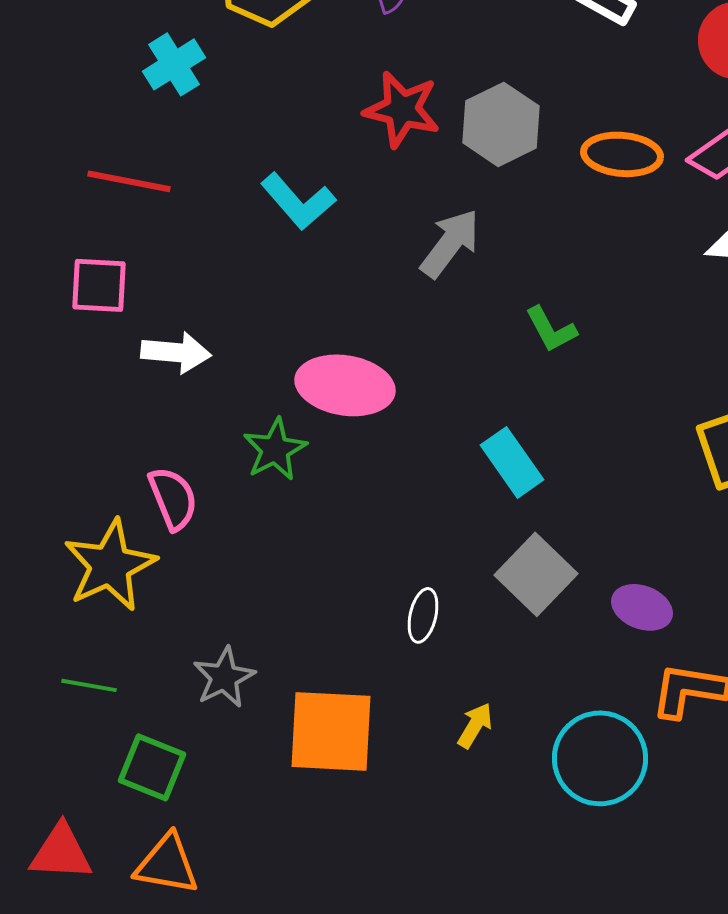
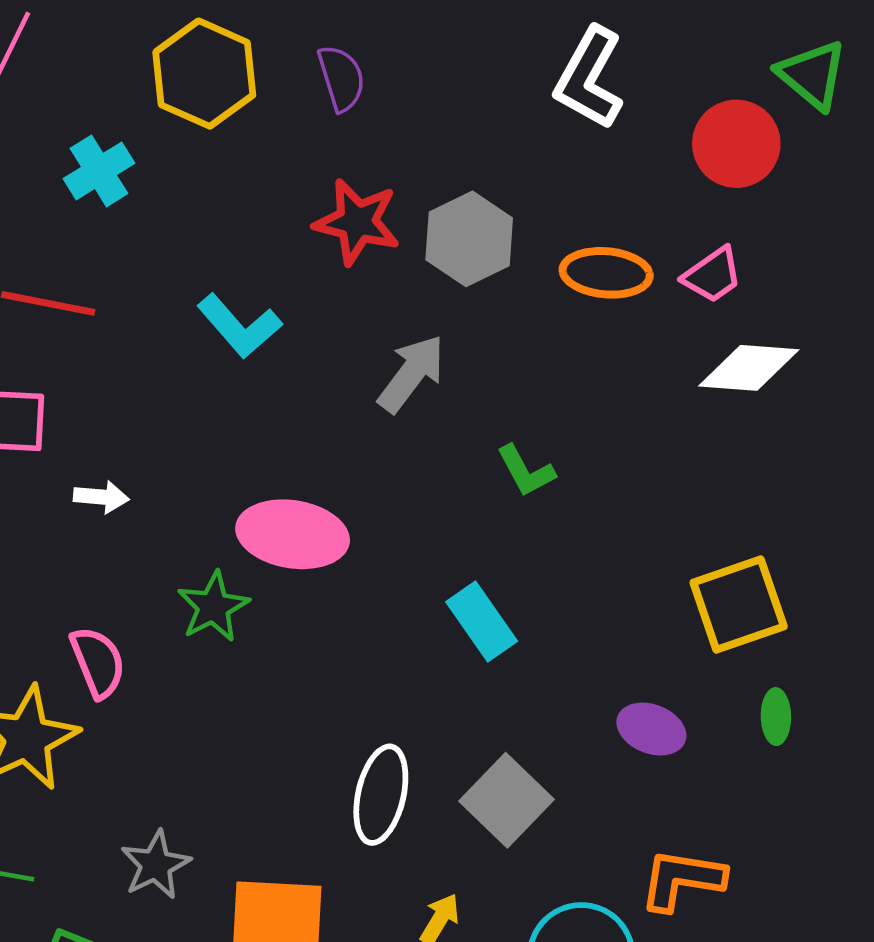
white arrow: (176, 352) -> (101, 497), size x0.7
gray square: (536, 574) -> (507, 800), moved
purple ellipse: (642, 607) -> (651, 729), moved
white ellipse: (423, 615) -> (381, 795), size x1.6

